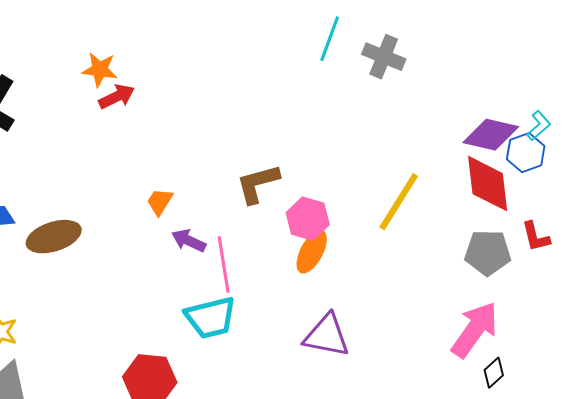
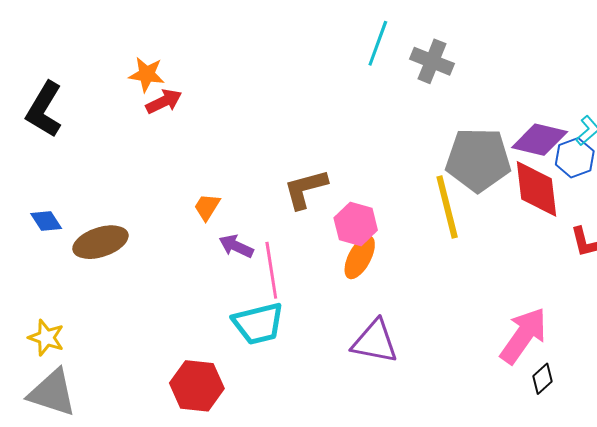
yellow line: (399, 202) -> (447, 207), turned -46
gray pentagon: (488, 253) -> (478, 160), moved, size x1.4

